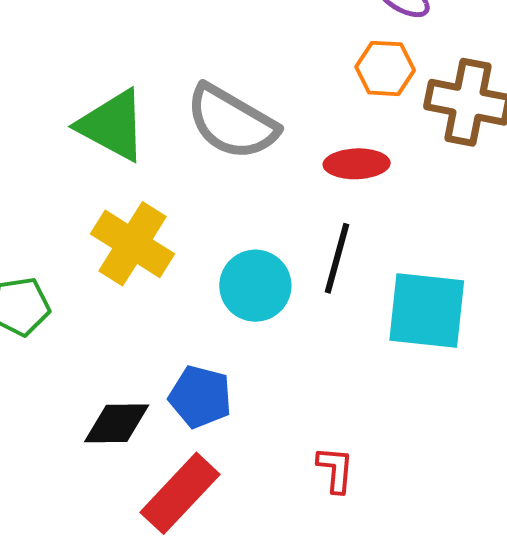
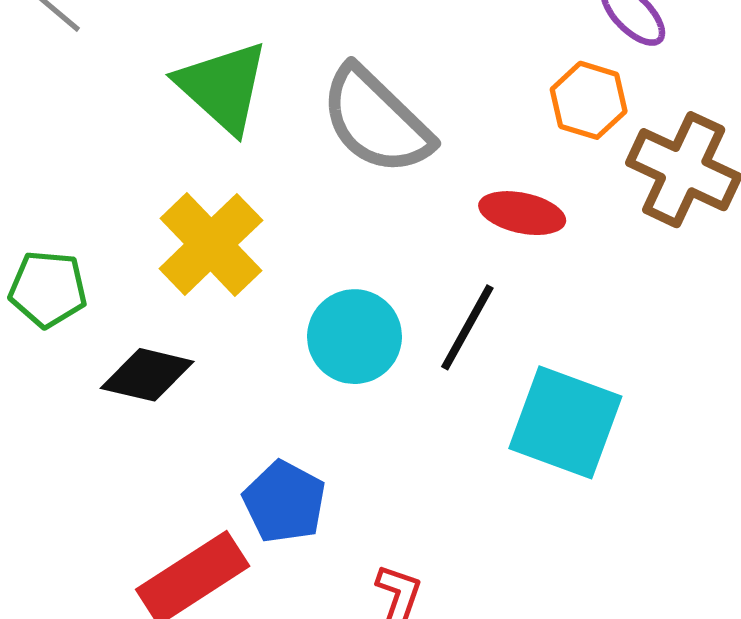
blue pentagon: (200, 397) -> (284, 502), moved
black diamond: (117, 423) -> (147, 375), moved

